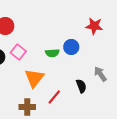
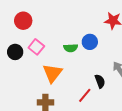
red line: (54, 97) -> (85, 95), moved

